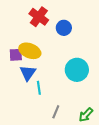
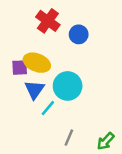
cyan circle: (77, 70) -> (68, 86), moved
cyan line: (39, 88) -> (48, 108), turned 48

